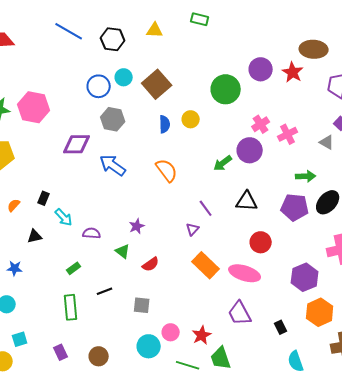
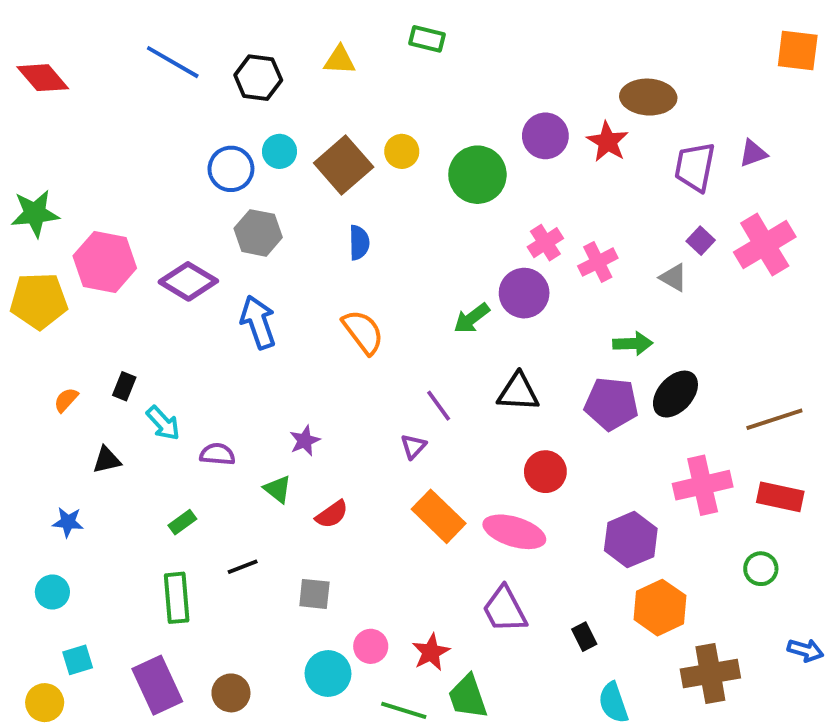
pink hexagon: (34, 107) -> (105, 262), moved
yellow circle: (191, 119) -> (402, 151), moved
purple diamond: (77, 144) -> (188, 281), turned 32
blue arrow: (113, 165) -> (258, 322), turned 36
purple rectangle: (61, 352) -> (157, 685), size x1.8

